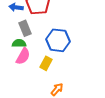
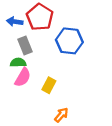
blue hexagon: (58, 40) -> (69, 41), moved

